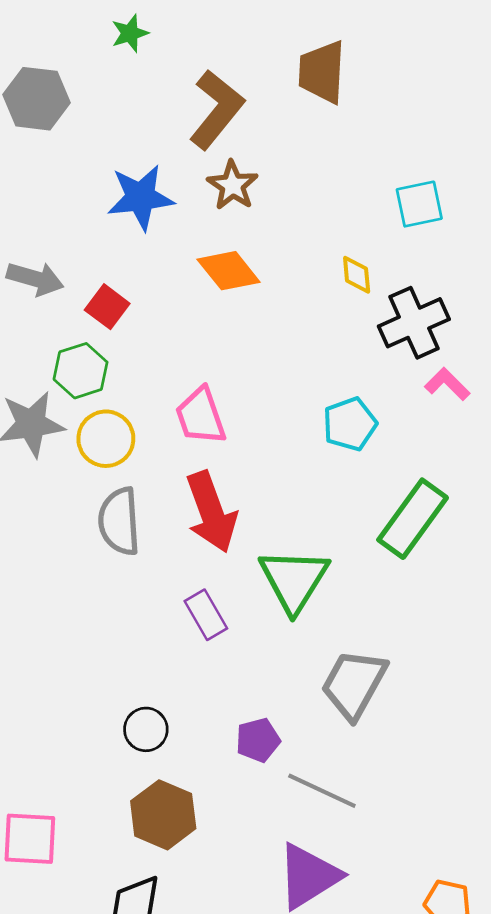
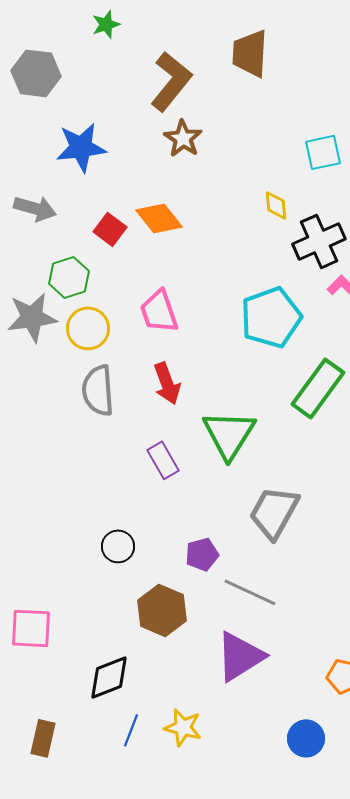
blue star: (141, 197) -> (81, 147), moved
orange diamond: (229, 271) -> (159, 218), moved
red square: (107, 307) -> (110, 229), moved
cyan pentagon: (350, 424) -> (271, 317), size x1.5
red arrow: (211, 512) -> (167, 383), size x0.7
brown hexagon: (163, 815) -> (162, 610), moved

